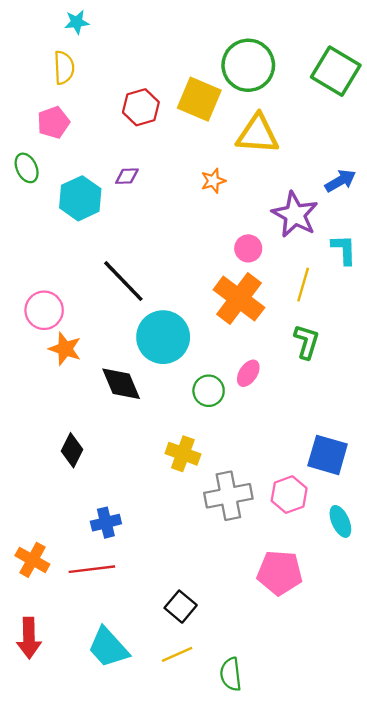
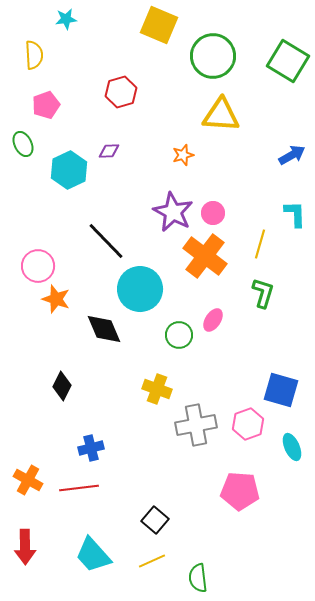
yellow semicircle: (64, 68) -> (34, 55), moved
yellow square: (199, 99) -> (159, 25), moved
purple star: (295, 215) -> (173, 212), moved

